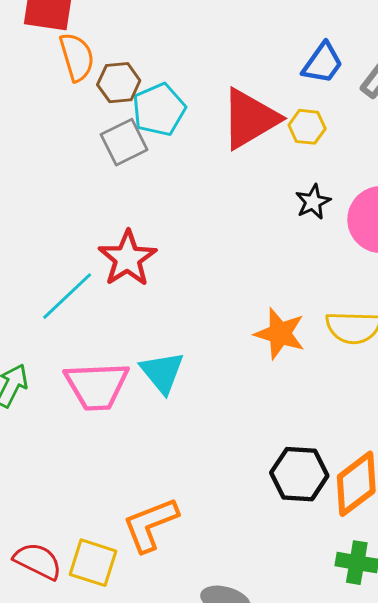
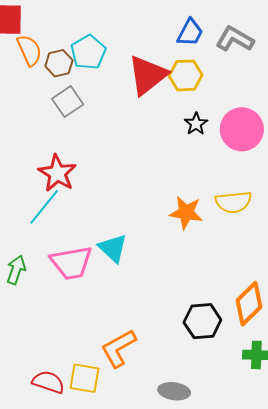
cyan pentagon: (159, 109) -> (88, 52), moved
yellow hexagon: (307, 127) -> (186, 75), size x1.4
red star: (128, 258) -> (57, 173), moved
black hexagon: (299, 474) -> (202, 321), moved

